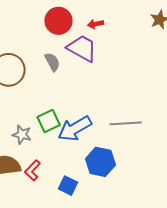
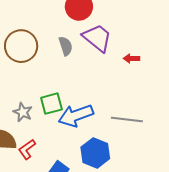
red arrow: (96, 24) -> (131, 58), moved

